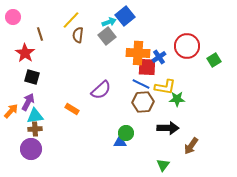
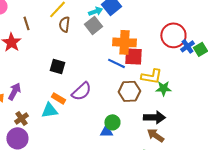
blue cross: (159, 57) -> (187, 46), moved
black square: (32, 77) -> (57, 66), moved
blue line: (141, 84) -> (116, 63), moved
purple semicircle: (101, 90) -> (81, 91), moved
cyan triangle: (35, 116) -> (49, 110), moved
brown cross: (35, 129) -> (21, 118), turned -32
brown arrow: (191, 146) -> (155, 135), moved, turned 90

